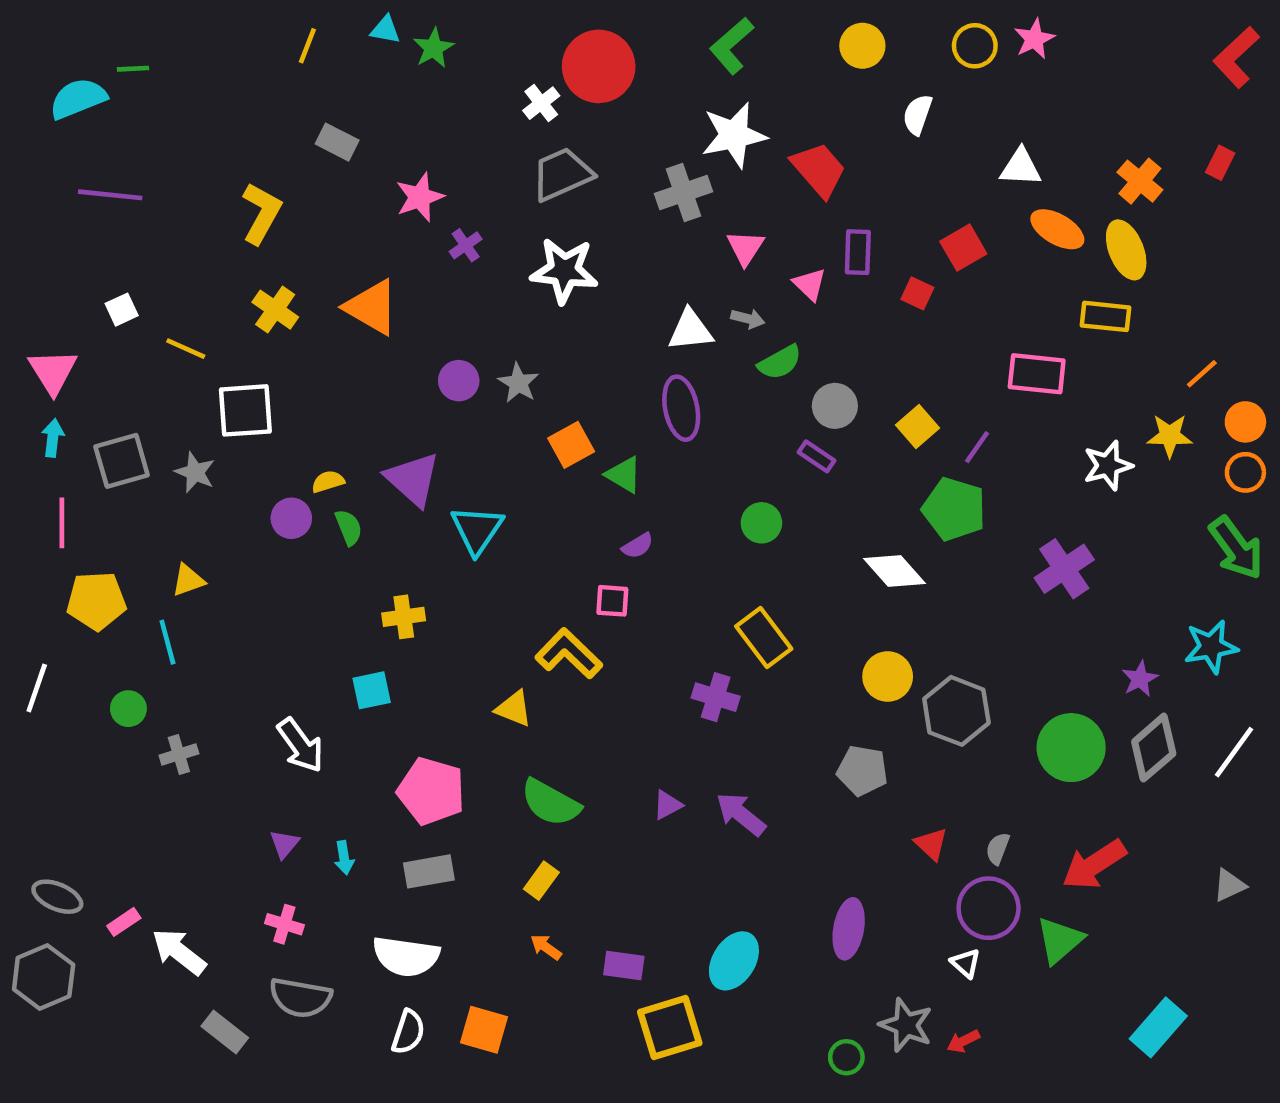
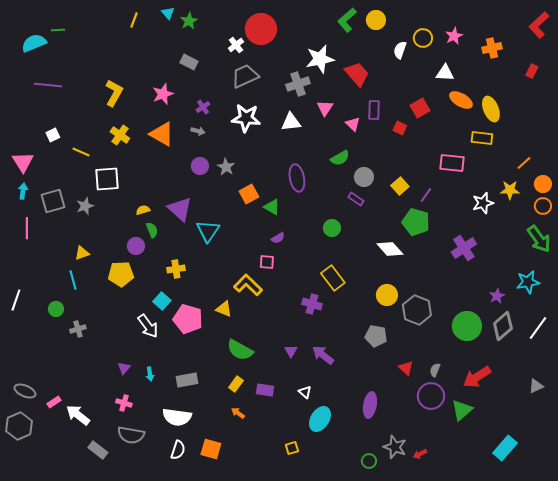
cyan triangle: (385, 30) -> (168, 13), turned 40
pink star: (1034, 39) -> (454, 36), moved
green L-shape: (732, 46) -> (347, 20), moved
yellow circle: (975, 46) -> (423, 38), moved
gray rectangle: (337, 142) -> (189, 62), moved
orange cross: (1140, 181) -> (492, 48), moved, turned 36
pink star: (420, 197) -> (163, 94), moved
gray arrow: (748, 319) -> (198, 131), moved
white triangle: (690, 330) -> (291, 122), moved
gray star: (195, 472) -> (85, 206), turned 30
purple circle: (291, 518) -> (136, 246), moved
yellow pentagon: (96, 601) -> (121, 274), moved
cyan square: (372, 690) -> (162, 301), turned -36
white arrow: (300, 745) -> (148, 326), moved
pink pentagon: (431, 791) -> (188, 319), moved
purple triangle: (667, 805) -> (291, 351), turned -32
white triangle: (966, 963) -> (305, 392), moved
purple rectangle: (624, 965) -> (265, 390), moved
yellow square: (670, 1027) -> (292, 448), size x0.5

